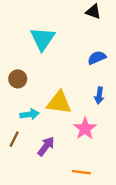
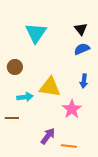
black triangle: (93, 12) -> (81, 29), moved, turned 32
brown line: (14, 139) -> (12, 118), turned 64
purple arrow: (46, 146) -> (48, 136), moved

